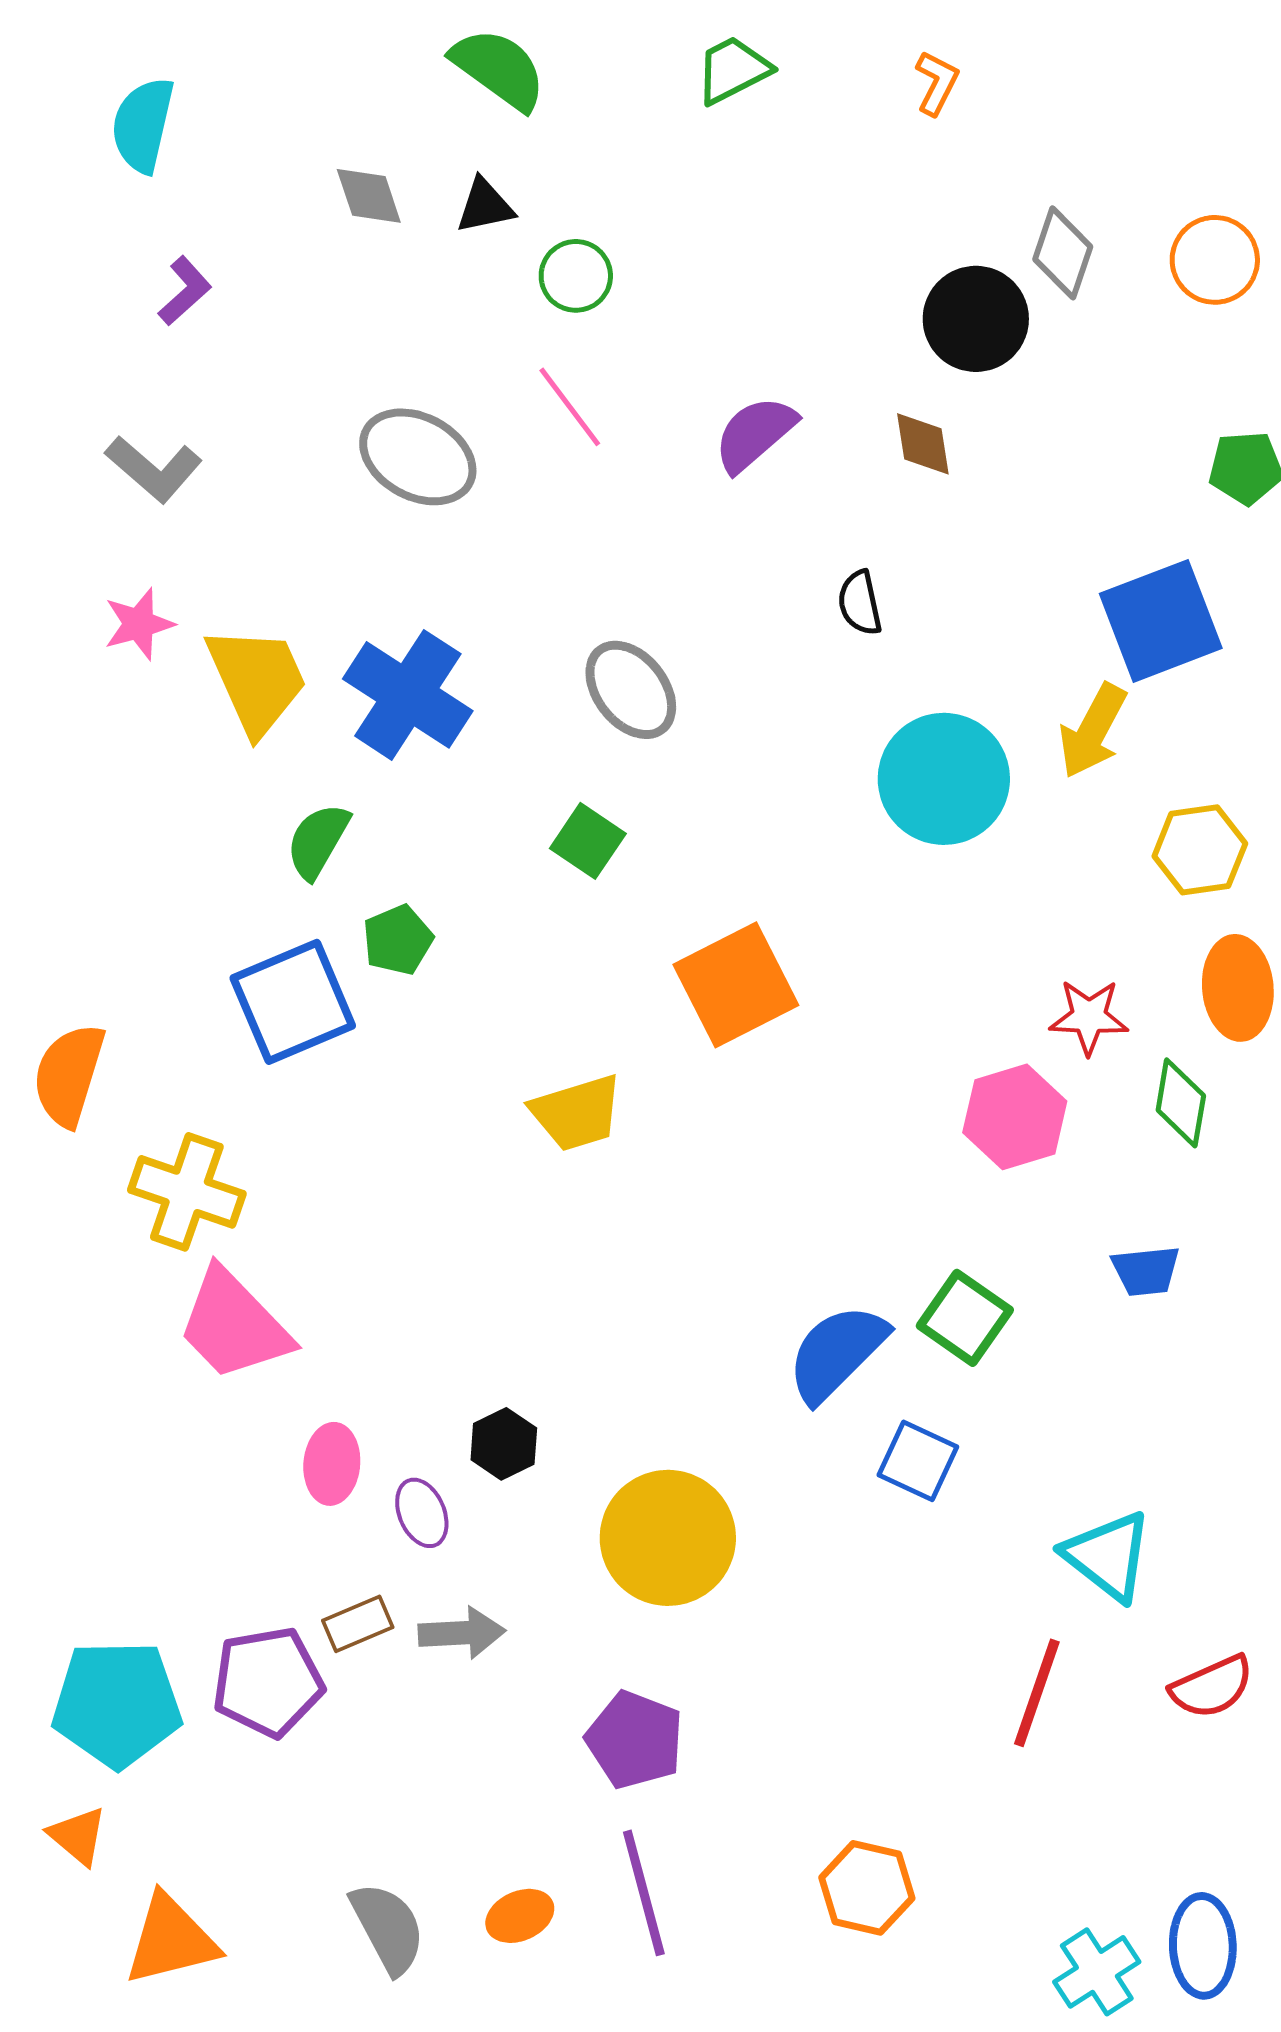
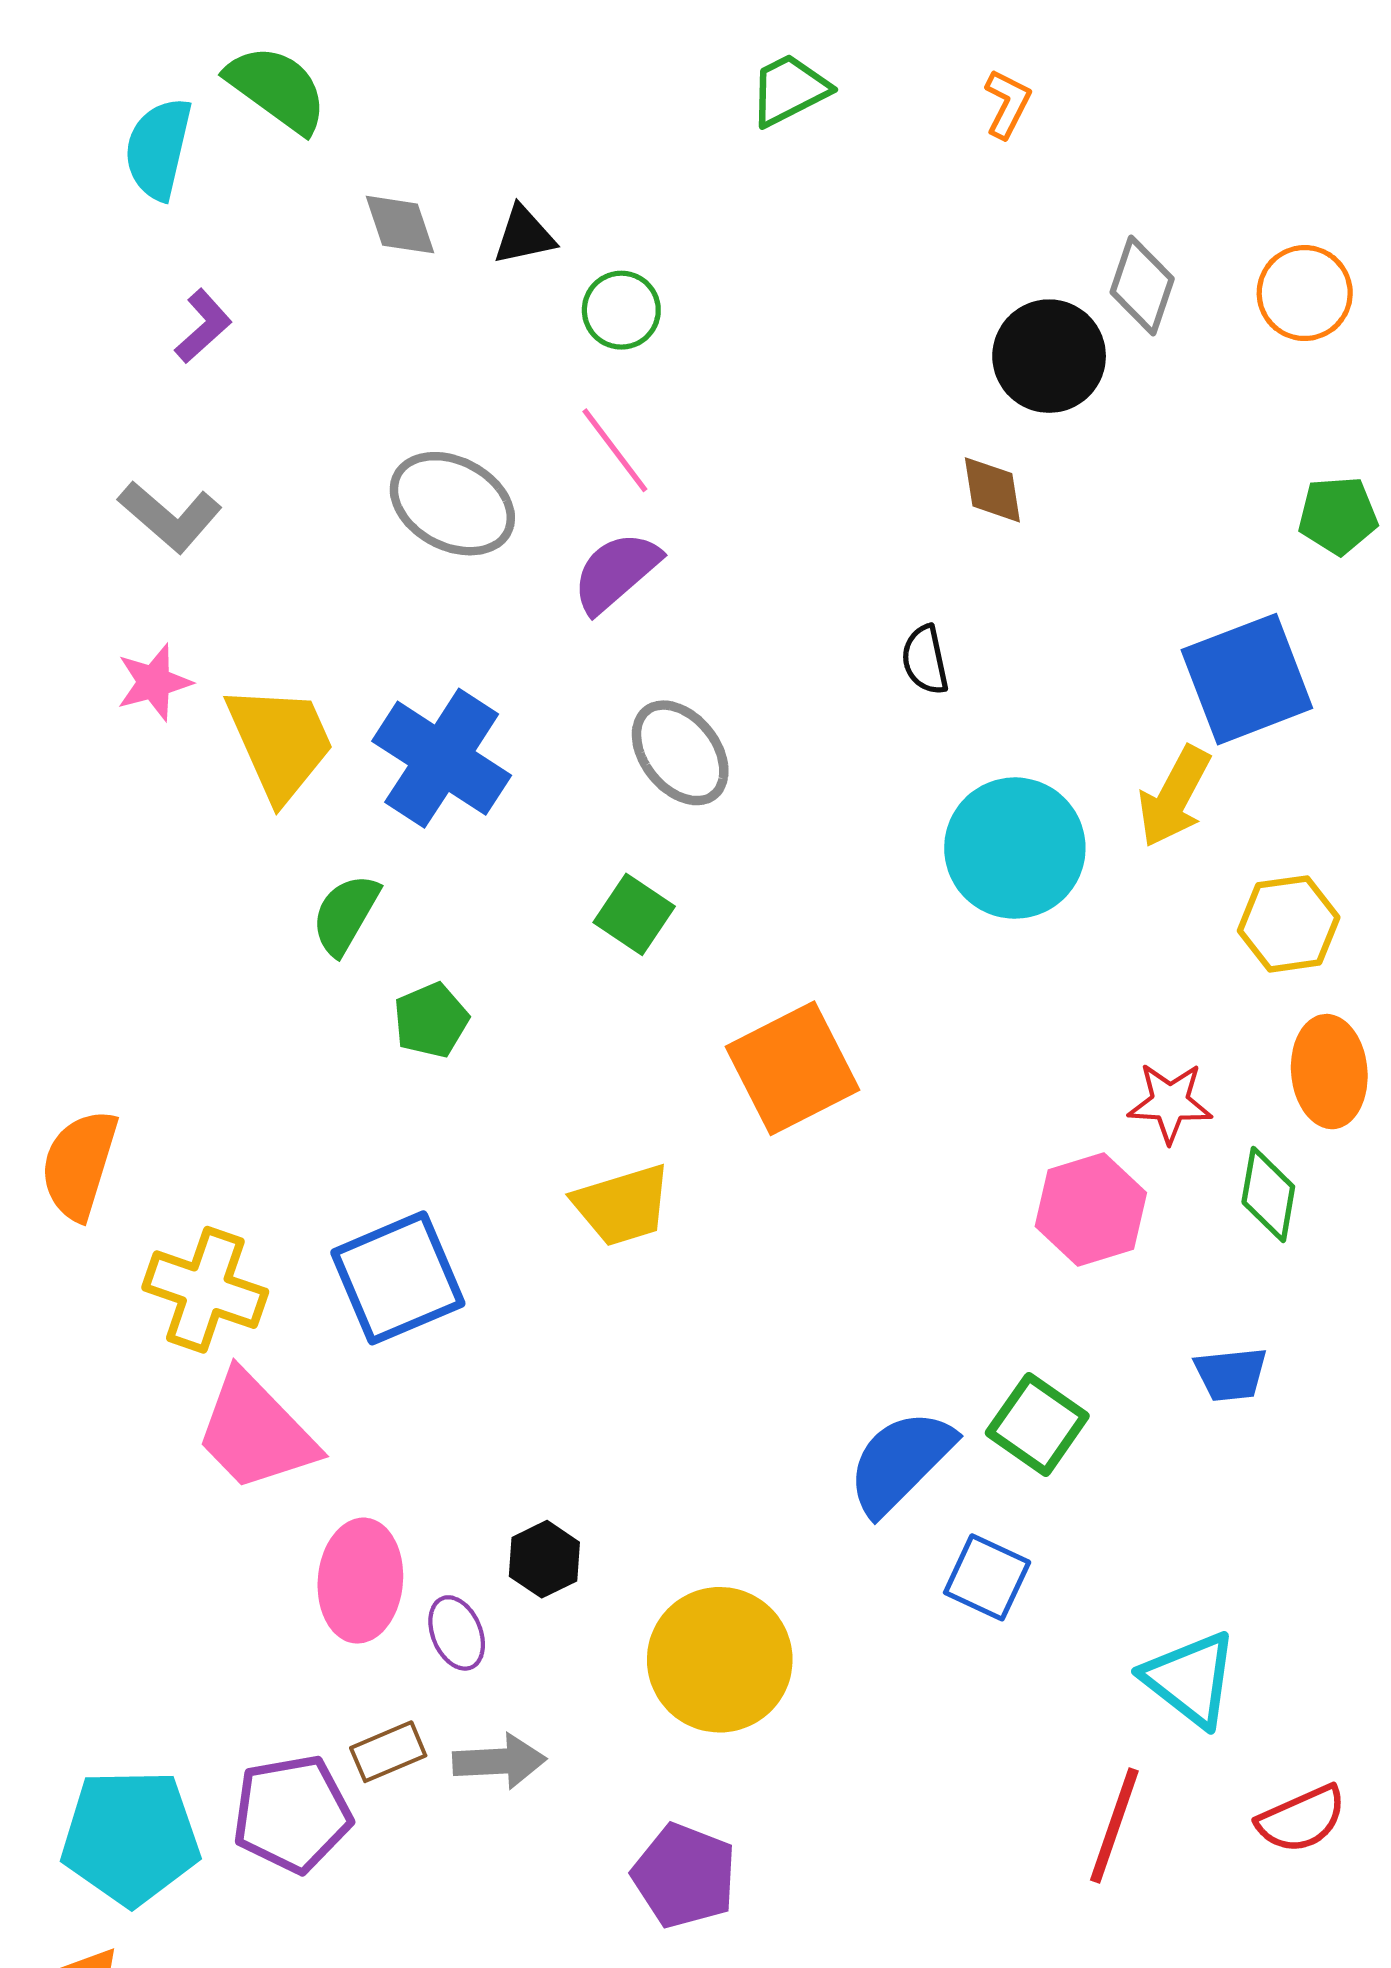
green semicircle: (499, 69) -> (277, 89), moved
purple semicircle: (755, 434) -> (616, 572), moved
blue square: (293, 1002) -> (398, 1278), moved
pink ellipse: (332, 1464) -> (360, 1581), size x1.4

